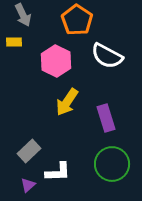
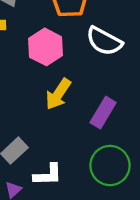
purple rectangle: (106, 118) -> (103, 113), turned 48

